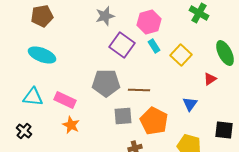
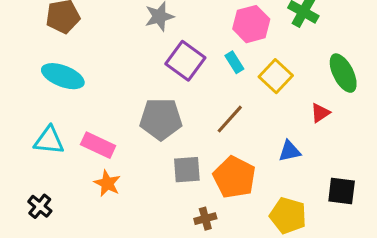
pink hexagon: (149, 22) -> (251, 24), moved
brown line: (139, 90) -> (230, 119), moved, turned -50
blue triangle: (190, 104) -> (290, 151), turned 42
black cross: (24, 131) -> (40, 206), moved

